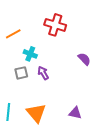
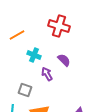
purple semicircle: (84, 59) -> (64, 60), moved
gray square: (21, 73) -> (25, 90), moved, turned 32

